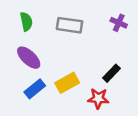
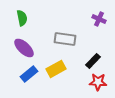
gray rectangle: (69, 25) -> (65, 39), moved
red star: (98, 98) -> (98, 82), moved

